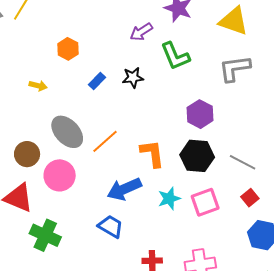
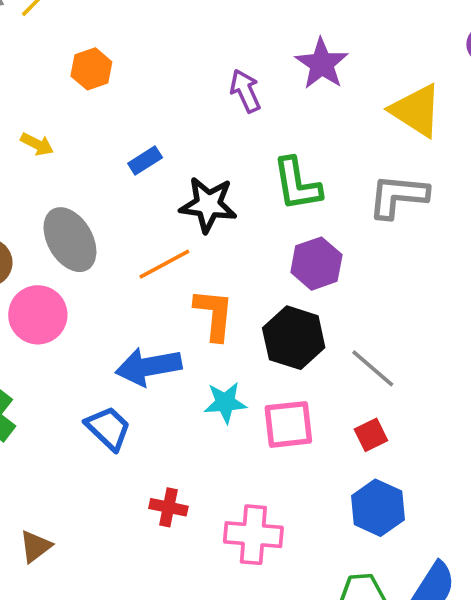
purple arrow: (141, 32) -> (245, 91), turned 85
orange hexagon: (68, 49) -> (91, 69), moved
green L-shape: (175, 56) -> (297, 184), moved
black star: (133, 78) -> (208, 205), moved, size x1.4
orange line: (105, 141) -> (164, 264), moved

